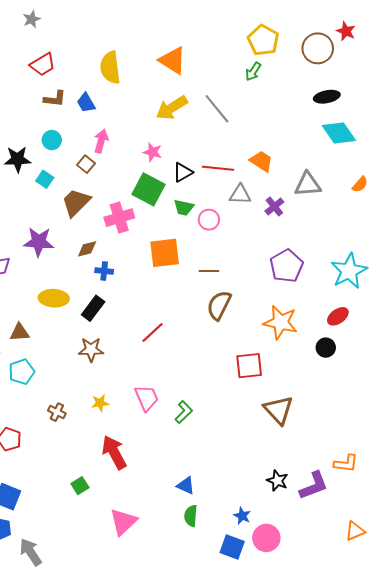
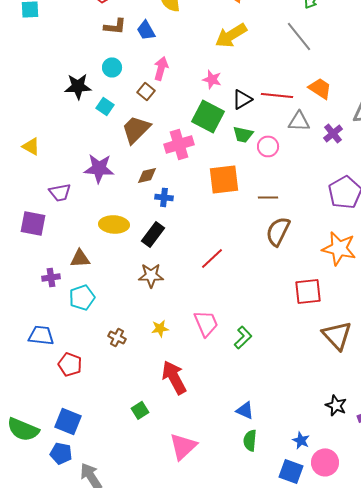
gray line: (217, 109) -> (299, 36), moved

